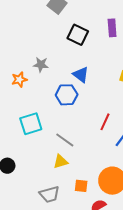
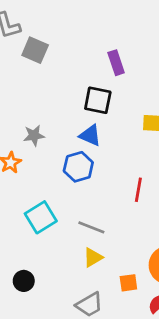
black square: (78, 35) -> (98, 100), moved

